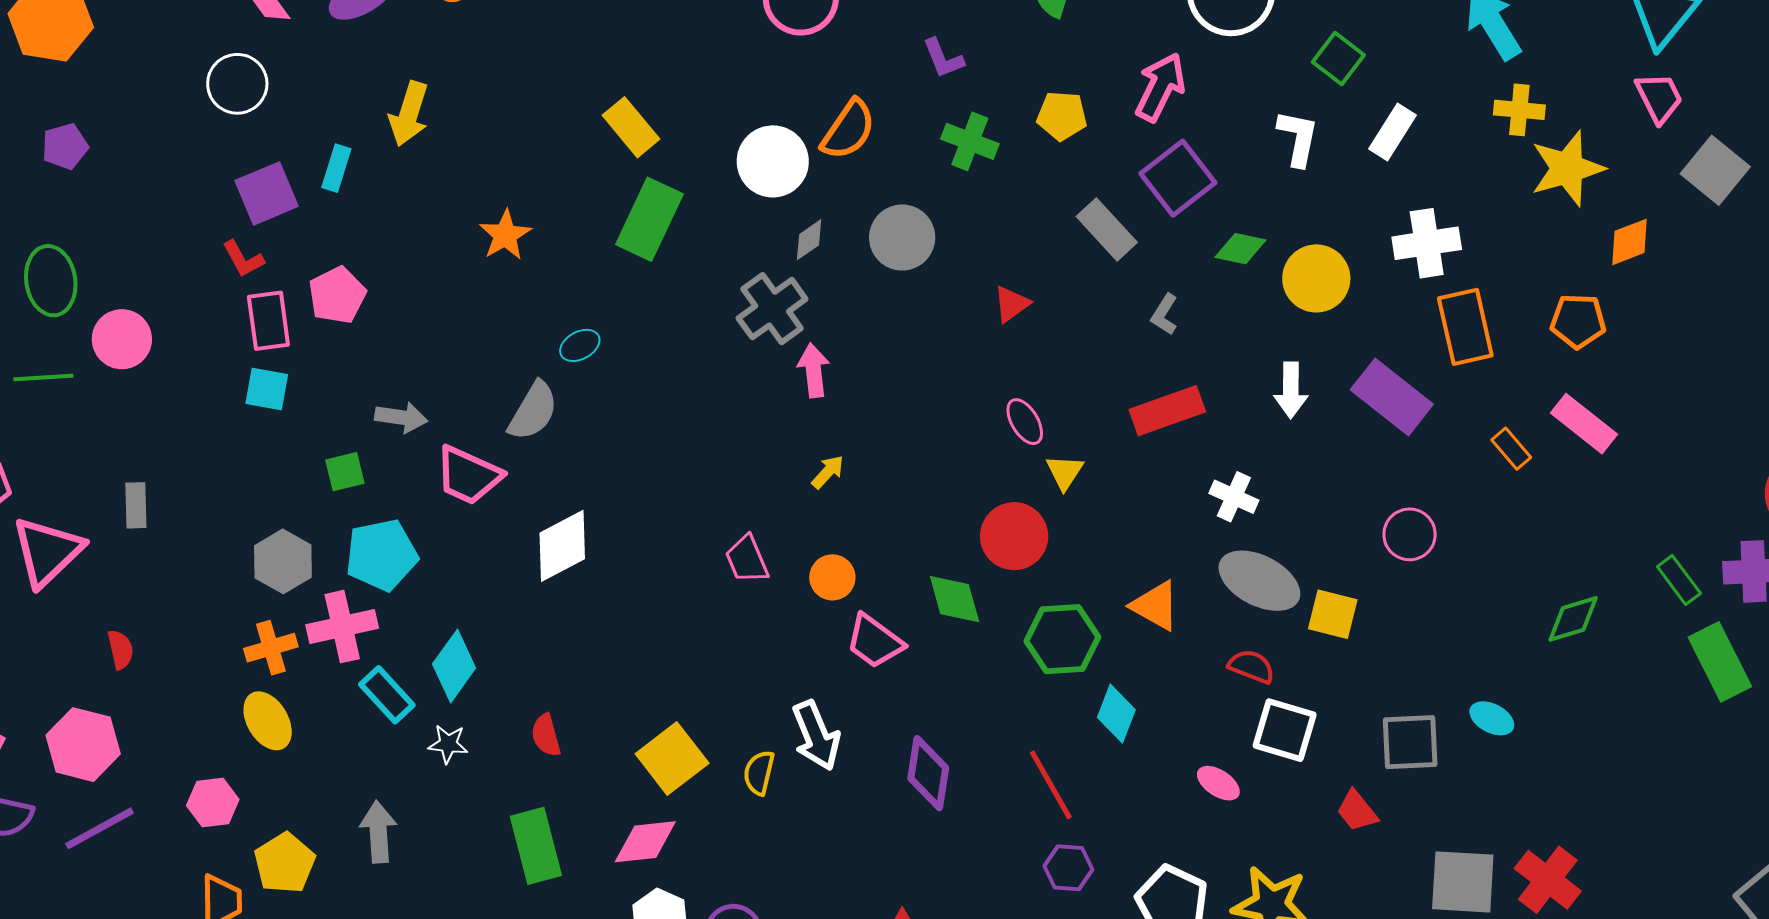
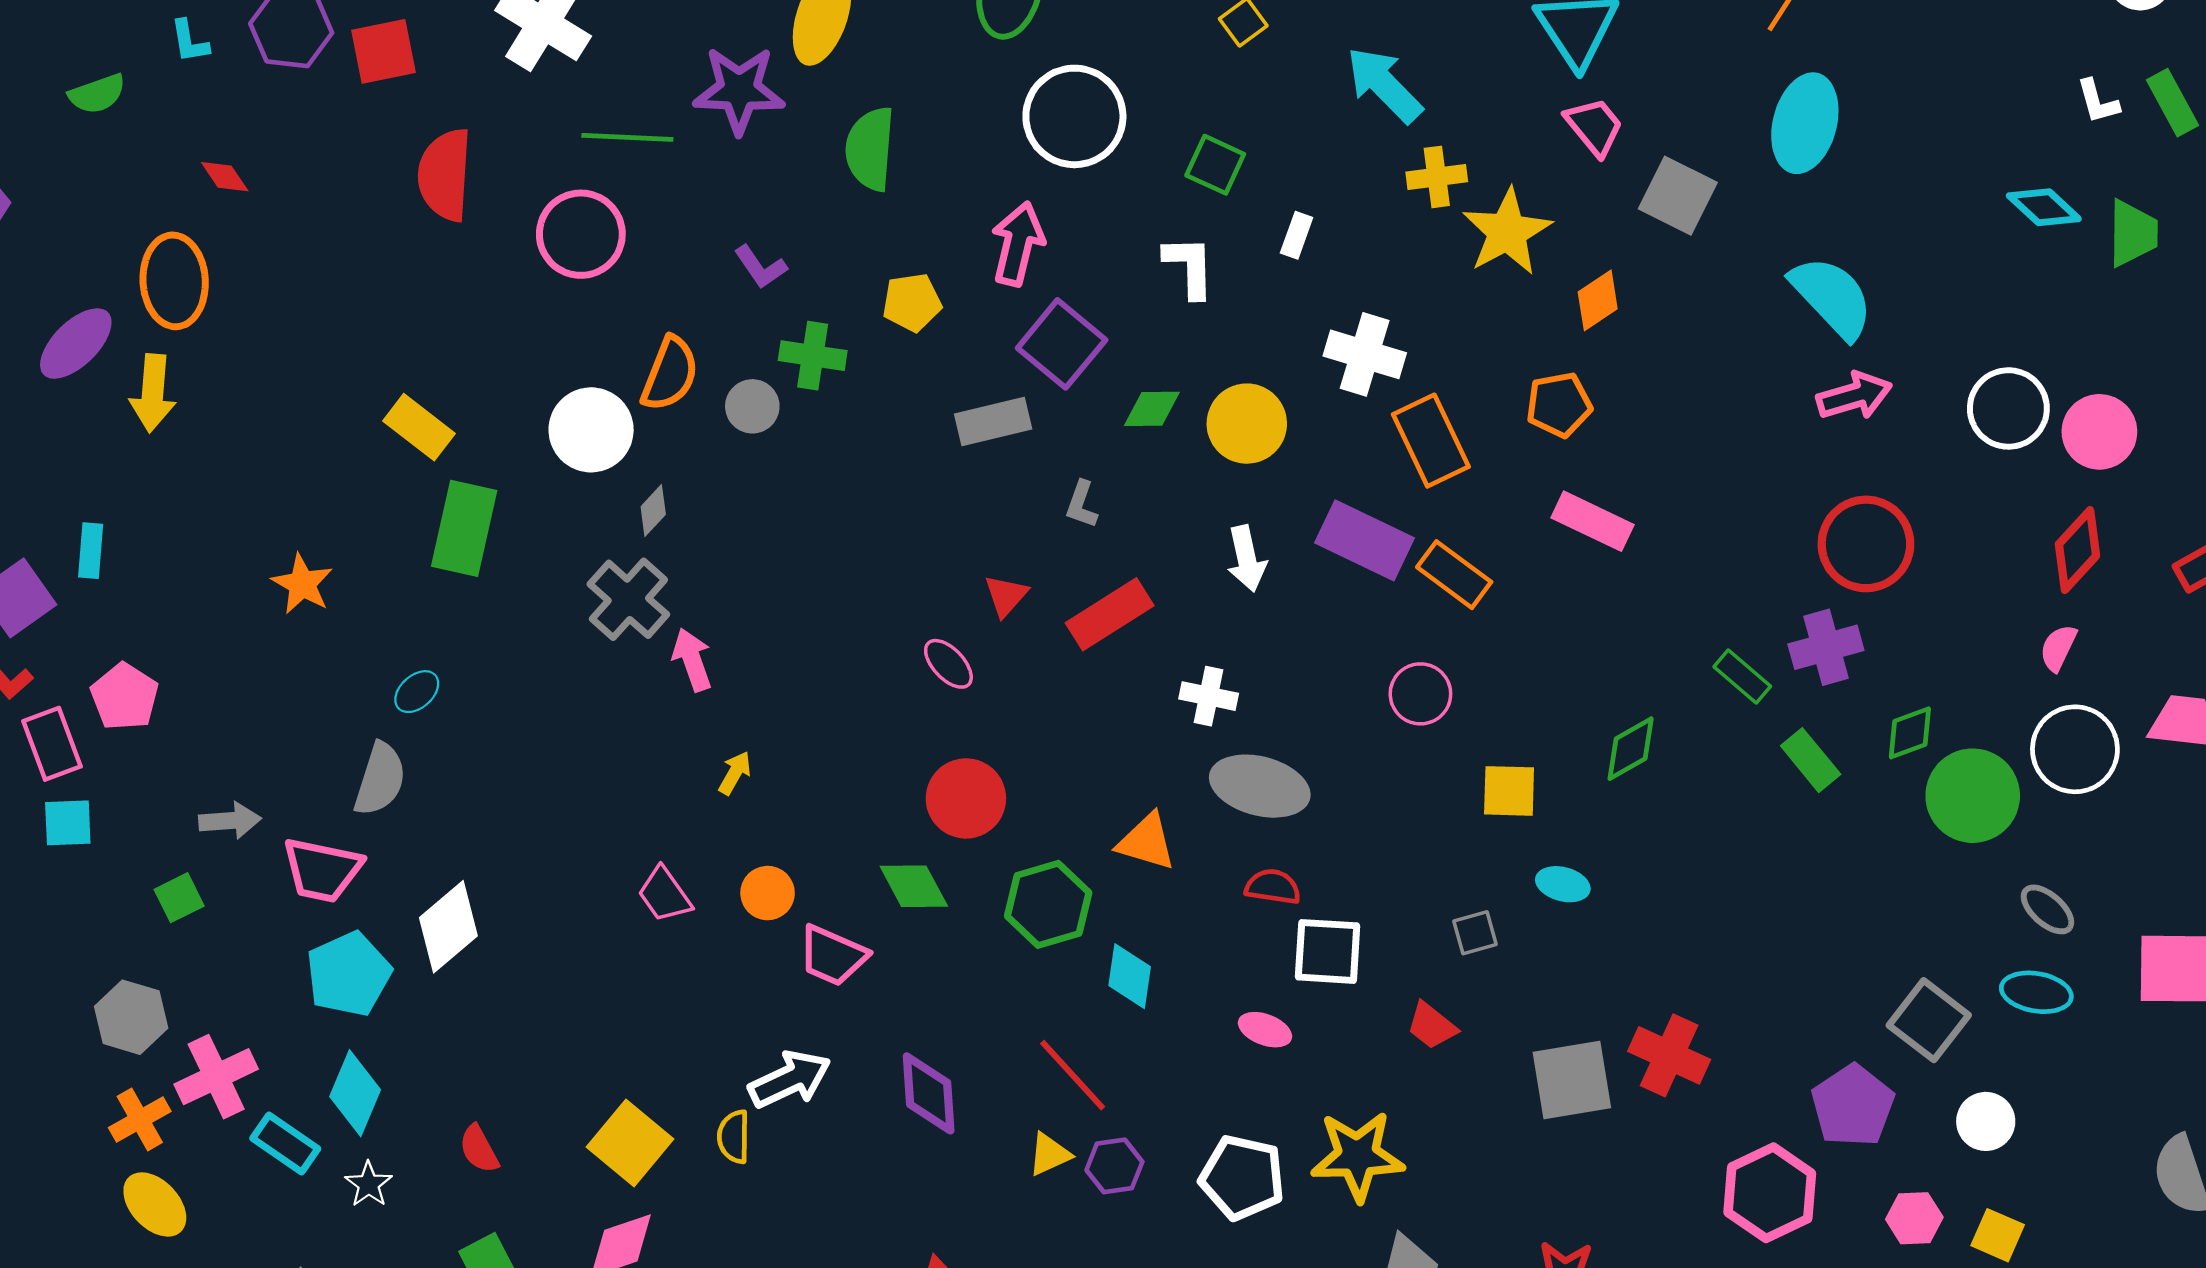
yellow arrow: (409, 114) -> (153, 393), moved
white rectangle: (1393, 132) -> (1297, 235), size x0.7
gray rectangle: (1107, 229) -> (993, 421), turned -48
gray circle: (902, 238) -> (752, 406), moved, size x0.7
white cross: (1427, 243) -> (1365, 354), turned 38
red triangle: (1012, 304) -> (1006, 596), moved
orange rectangle: (1511, 449) -> (1454, 575), moved, size x1.5
yellow triangle: (1065, 472) -> (1049, 1154), moved, turned 45
cyan pentagon: (382, 555) -> (349, 974), moved
yellow square: (1333, 614) -> (1509, 791), moved
green rectangle: (1720, 662) -> (1811, 760), size x0.7
white arrow: (816, 736) -> (790, 1079), turned -80
gray square: (1410, 742) -> (1475, 933), size x0.6
white star: (448, 744) -> (369, 1184), turned -30

